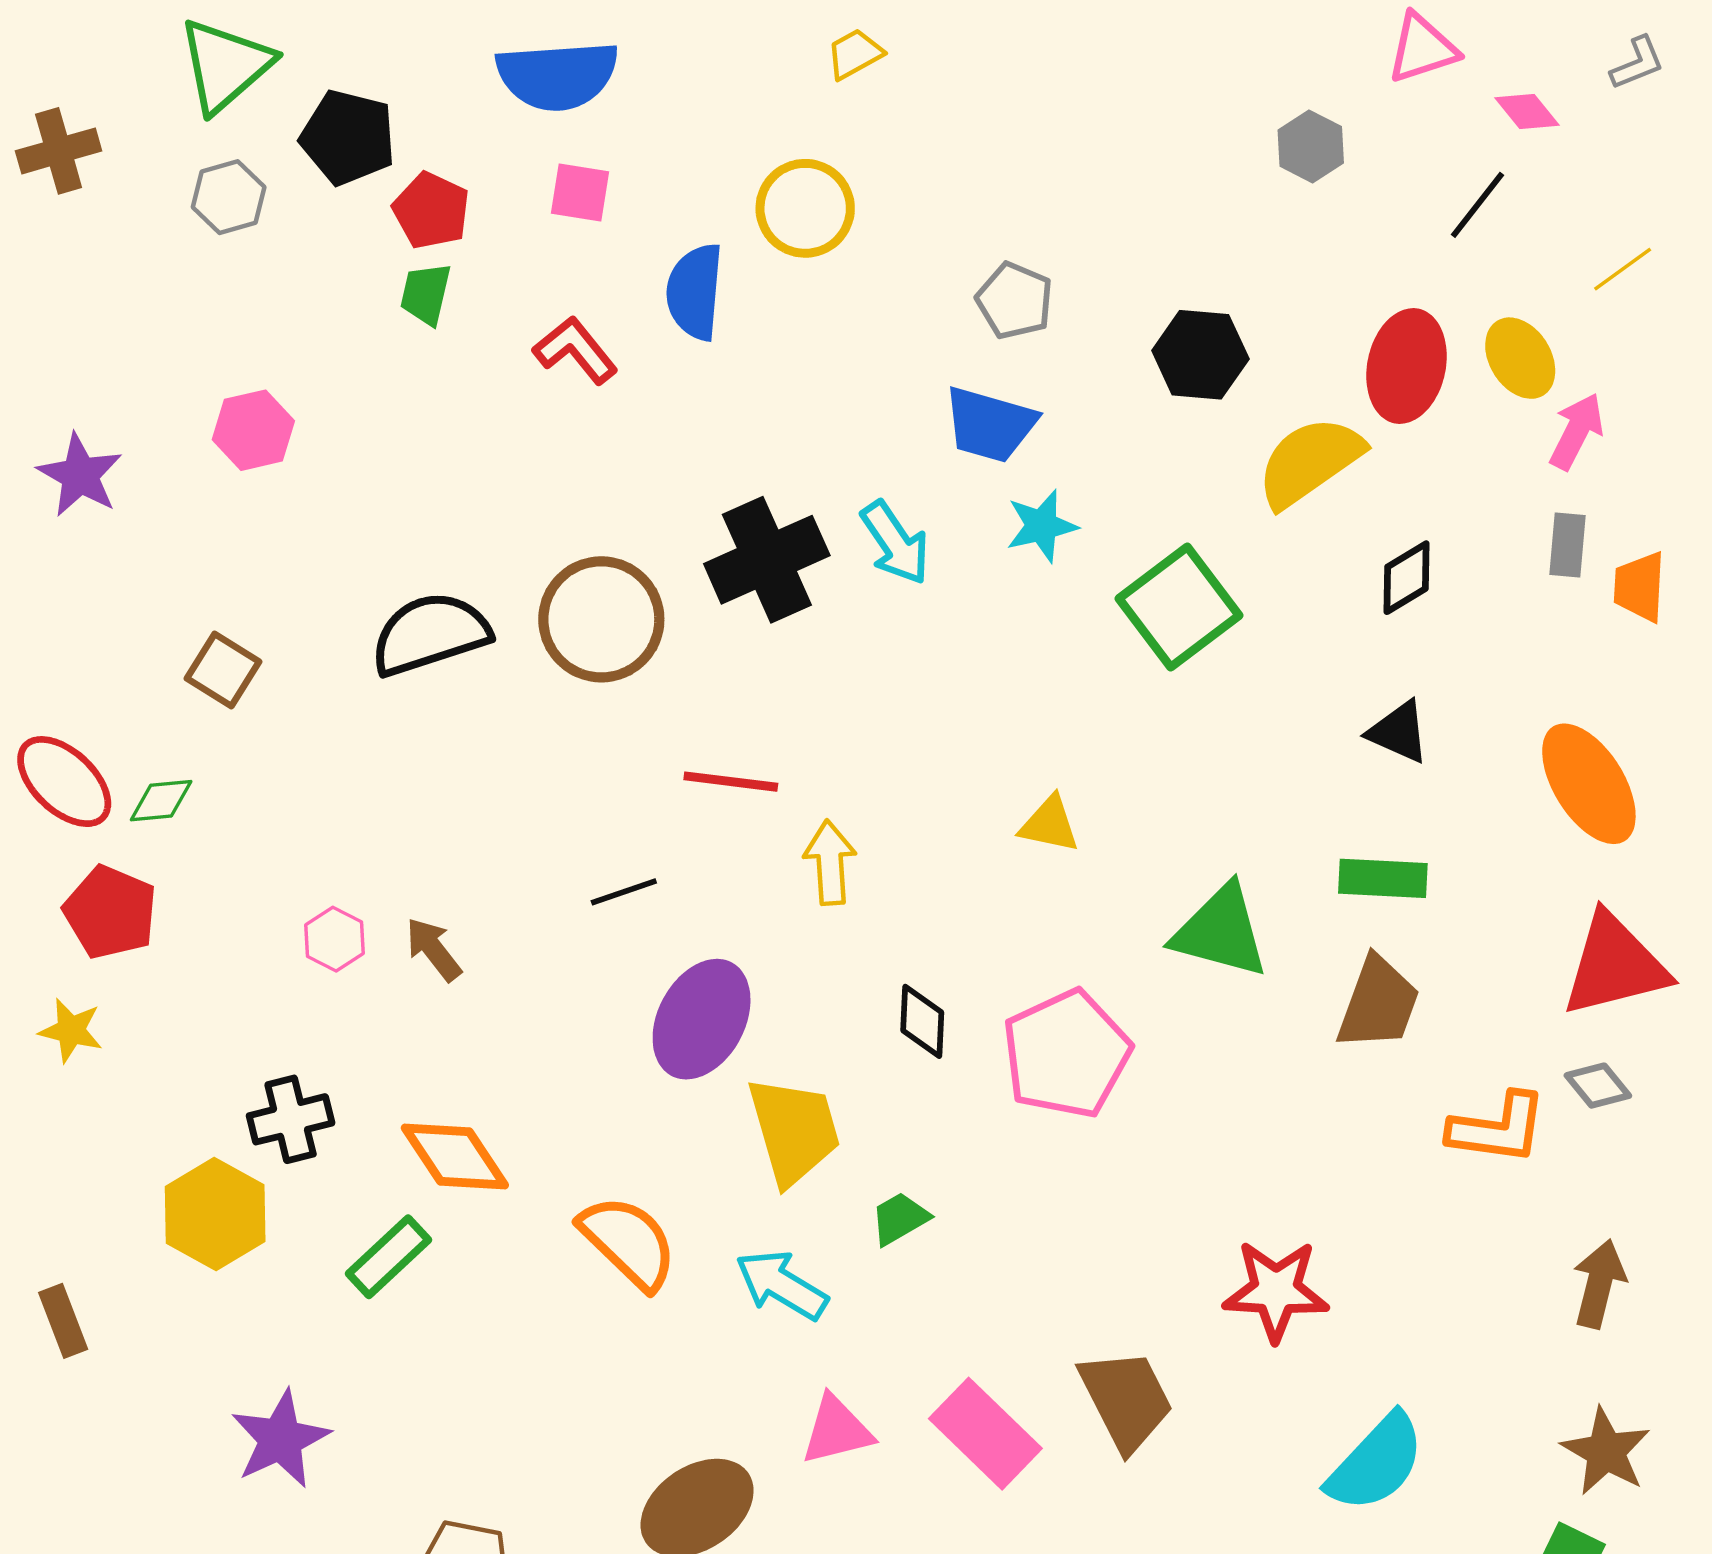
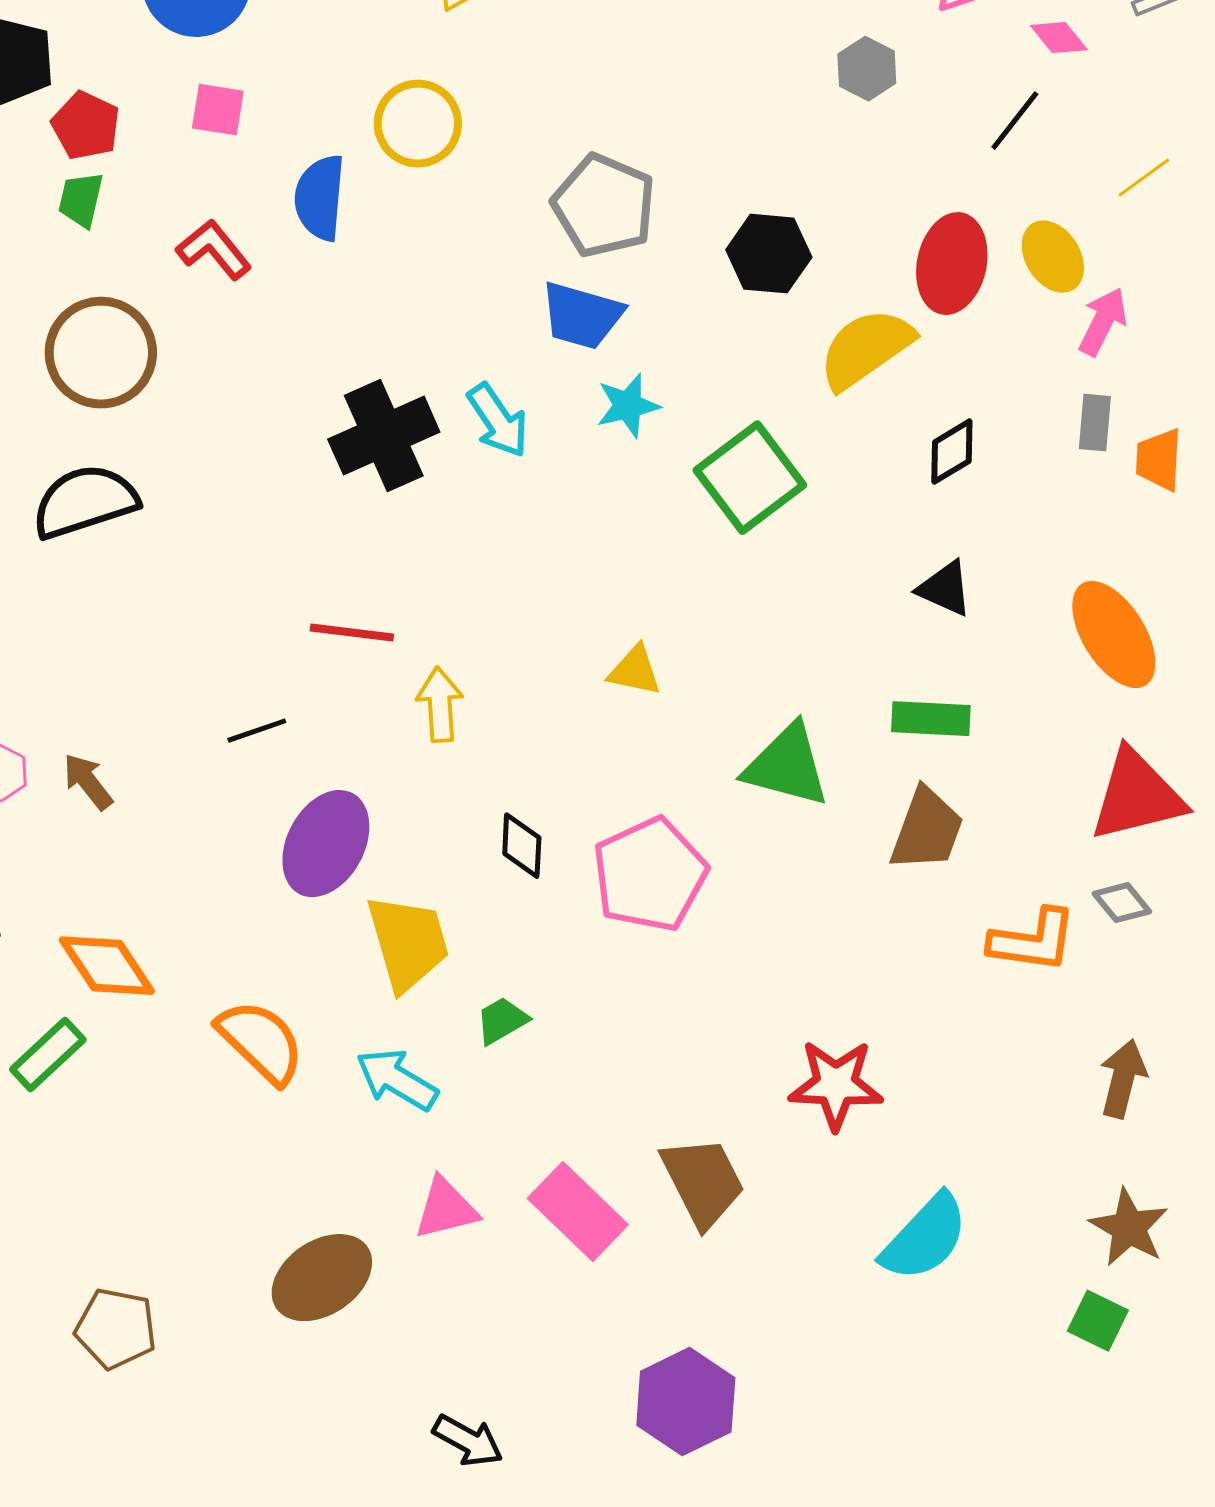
gray pentagon: (1015, 301) -> (604, 206), size x1.5
brown circle: (601, 619) -> (101, 353), moved

